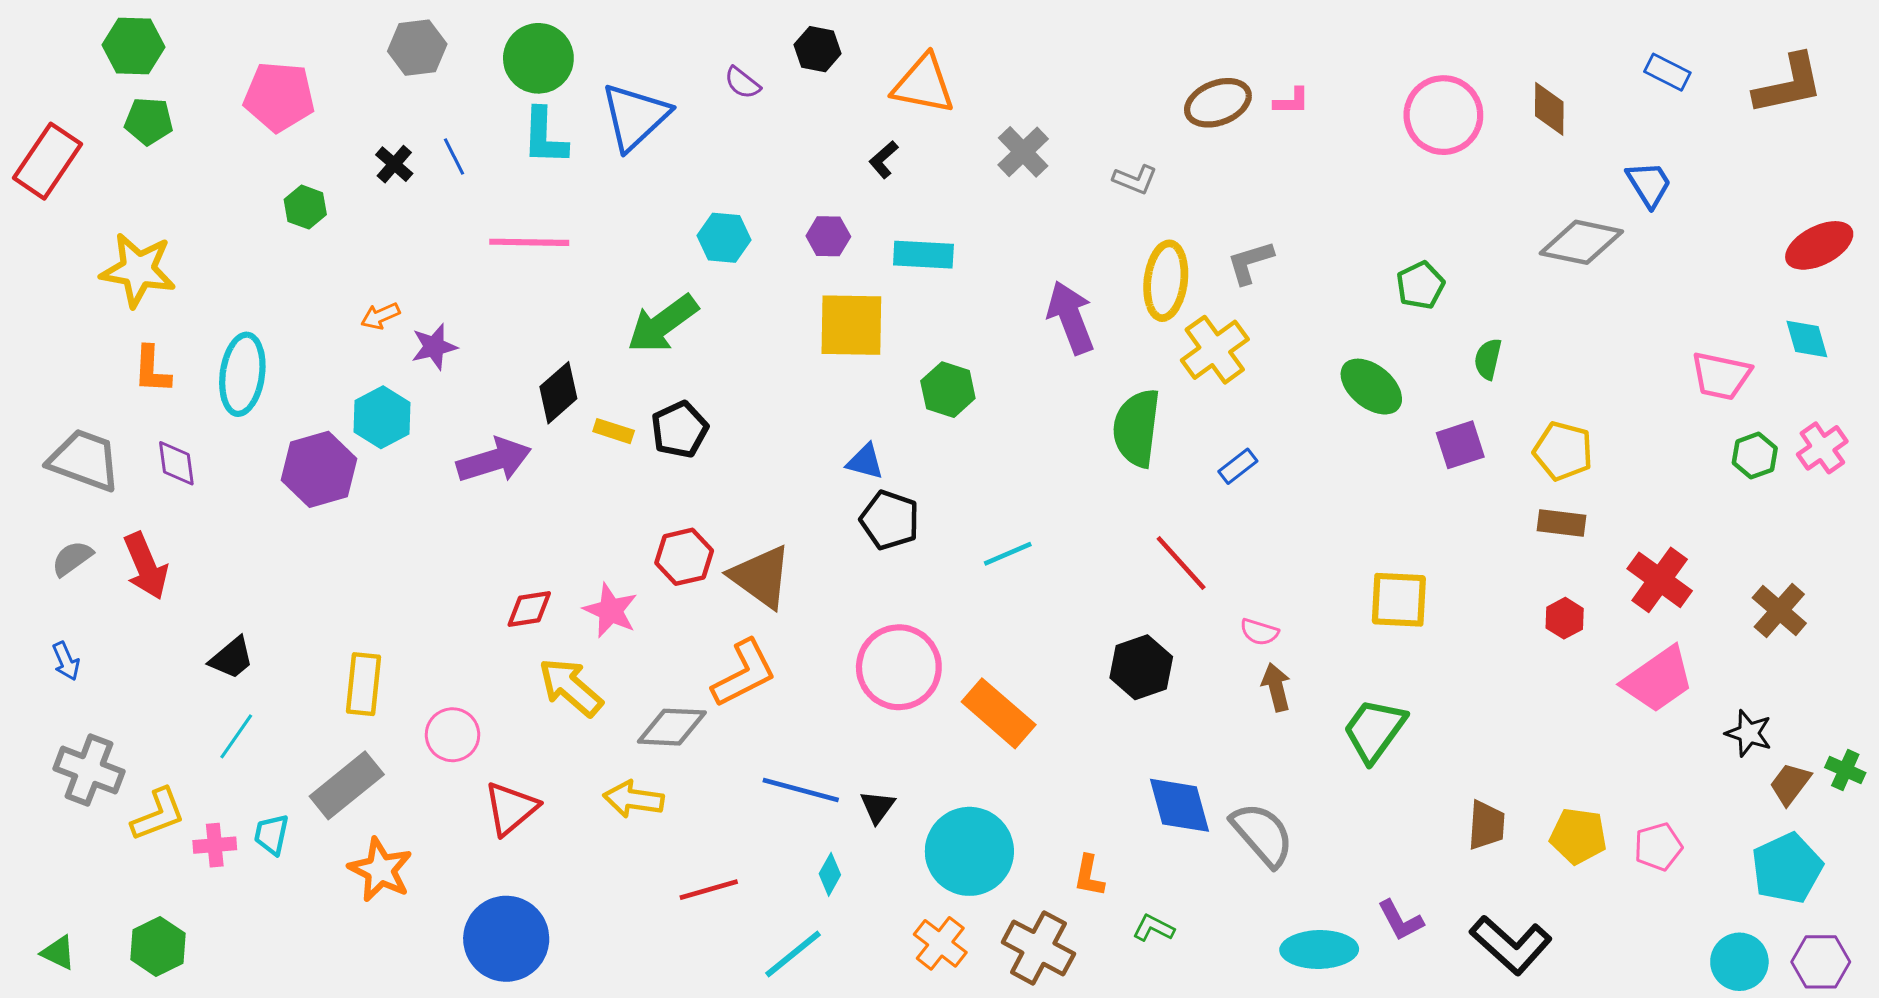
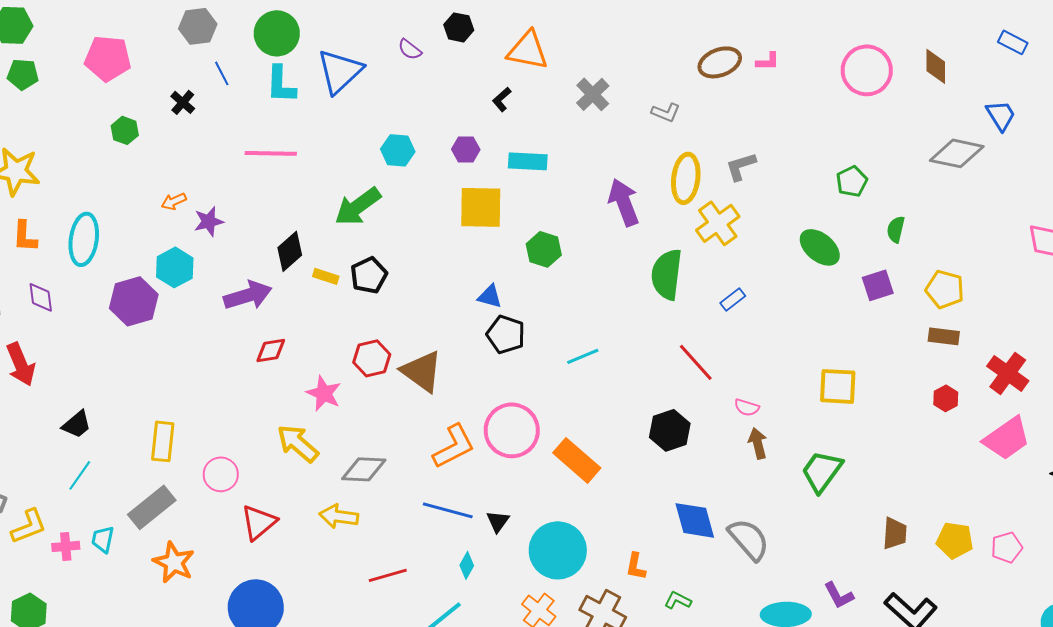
blue line: (454, 156) -> (222, 73), moved
red diamond: (529, 609) -> (271, 350), moved
orange L-shape: (744, 673) -> (454, 446), moved

